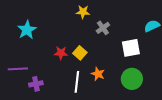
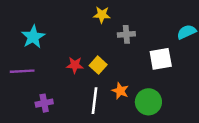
gray cross: (103, 28) -> (126, 34), turned 32
purple line: (18, 69) -> (22, 71), moved
green circle: (132, 79) -> (148, 102), moved

